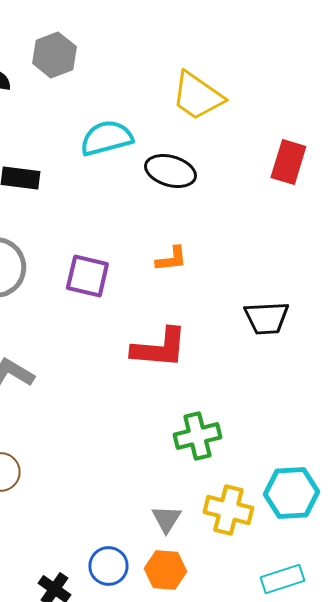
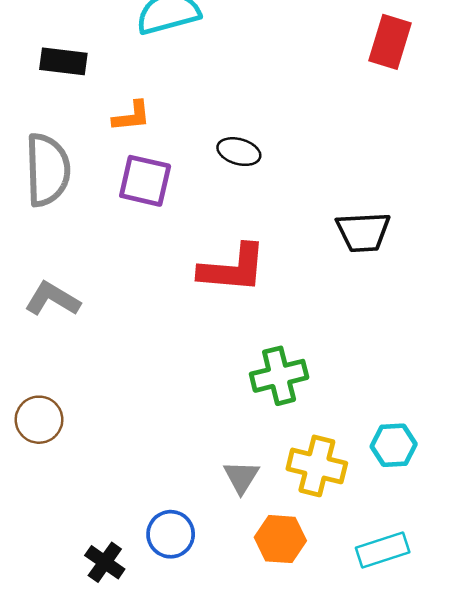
black ellipse: (170, 171) -> (239, 152), moved, size x0.7
orange L-shape: (171, 259) -> (132, 116), moved
cyan hexagon: (291, 493) -> (394, 445), size x0.7
orange hexagon: (165, 570) -> (280, 539), moved

